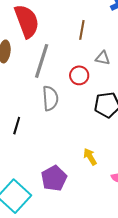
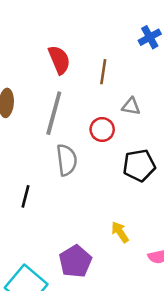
red semicircle: (27, 21) -> (59, 60), moved, size x0.7

